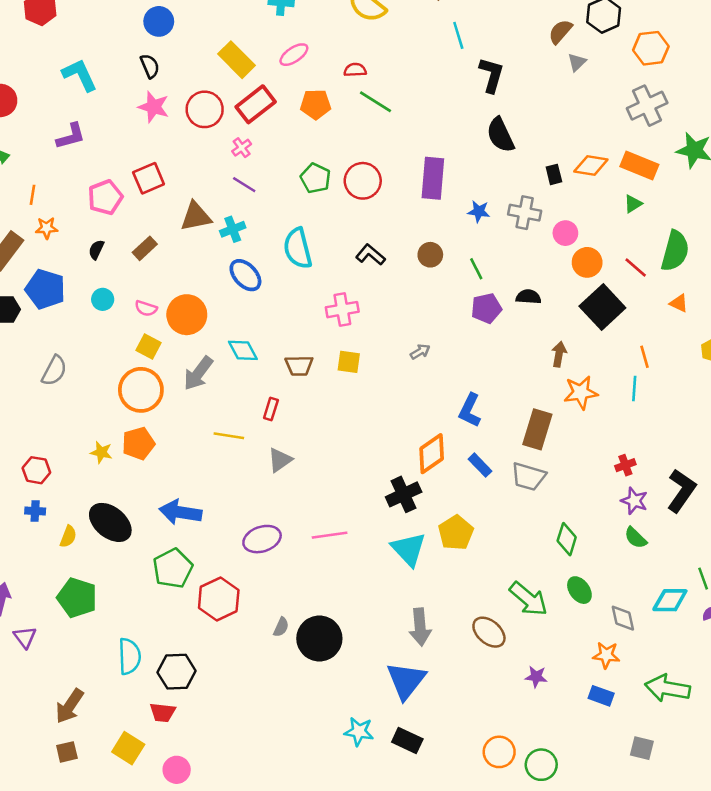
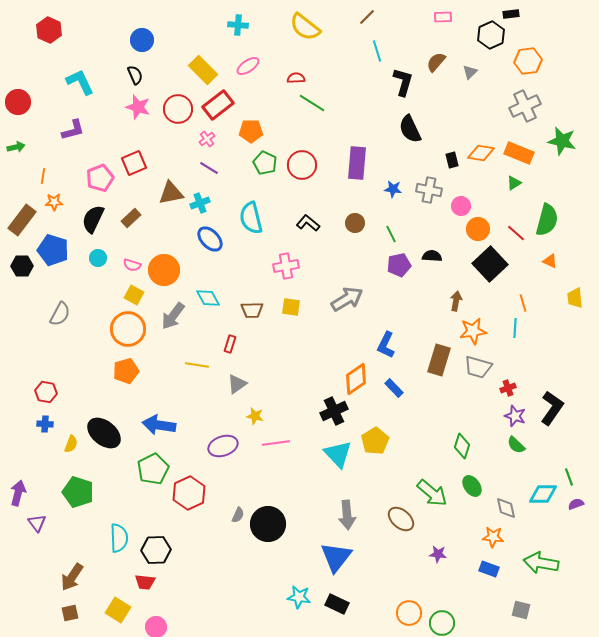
brown semicircle: (560, 32) -> (436, 62), moved
orange pentagon: (316, 104) -> (251, 131), moved
black semicircle: (96, 250) -> (93, 219), size x1.8
gray arrow: (420, 352) -> (347, 299), size x2.0
yellow star: (101, 452) -> (255, 416), moved
gray trapezoid: (528, 477) -> (478, 367), moved

